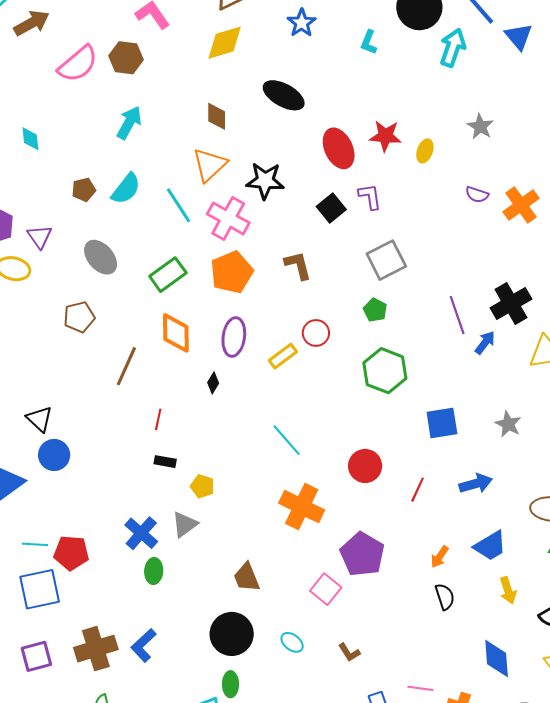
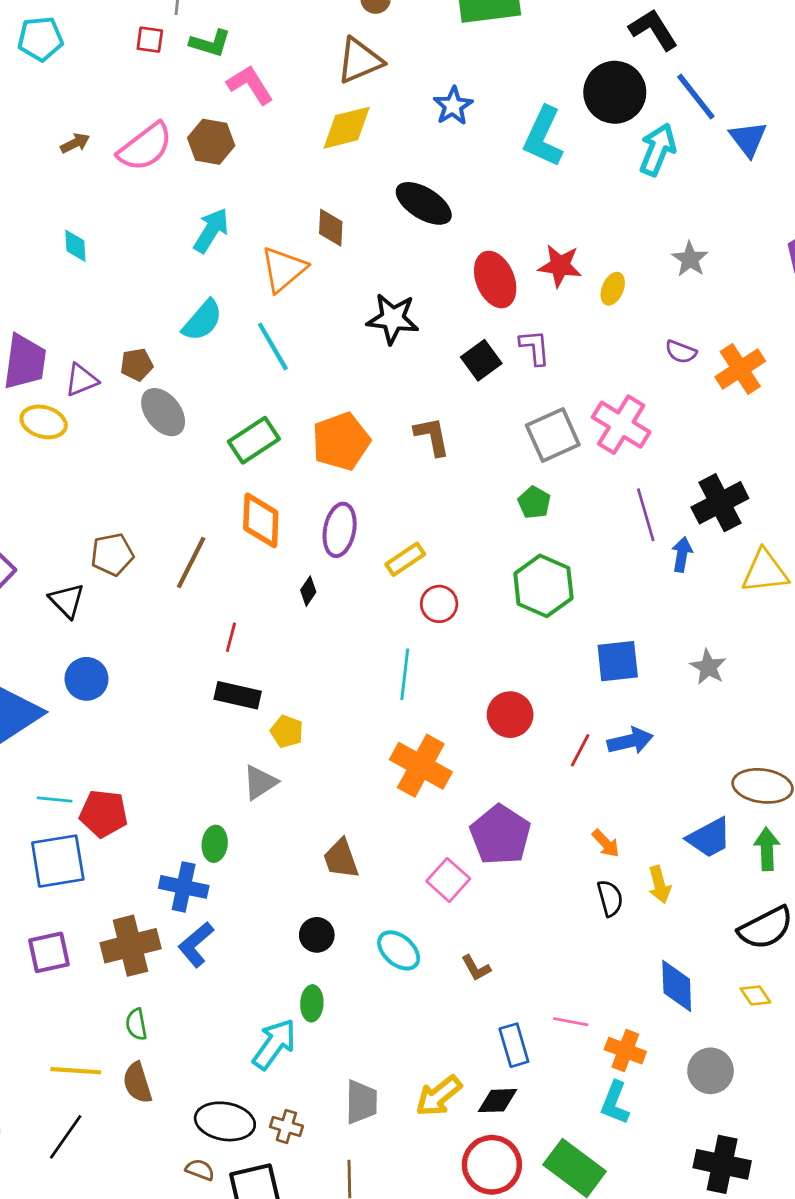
brown arrow: (32, 23) -> (75, 143), moved, size x0.6
cyan L-shape: (369, 42) -> (543, 137), size x1.8
orange triangle: (210, 165) -> (283, 269), moved
brown pentagon: (84, 190) -> (137, 365), moved
pink cross: (228, 218) -> (621, 425), moved
purple triangle: (40, 237) -> (81, 380), turned 40
brown pentagon: (79, 317) -> (112, 554), moved
red circle: (316, 333) -> (439, 604), moved
blue arrow: (485, 343) -> (682, 554), turned -30
black triangle: (39, 419) -> (67, 601), moved
cyan line: (287, 440) -> (405, 674), turned 45
black rectangle: (165, 462) -> (238, 695), size x1.5
blue arrow: (476, 484) -> (630, 741), moved
blue cross: (141, 533) -> (184, 887), moved, turned -32
blue trapezoid: (490, 546) -> (709, 838), moved
orange arrow: (440, 557) -> (606, 843), turned -80
yellow arrow: (508, 590) -> (660, 885), moved
black circle: (232, 634) -> (317, 935), size x0.6
cyan ellipse: (292, 642) -> (399, 950), size x1.4

